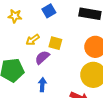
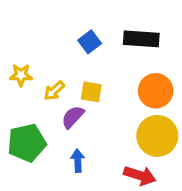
blue square: (49, 11) -> (90, 42), moved
yellow star: (15, 16) -> (21, 75), moved

